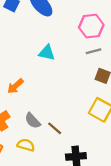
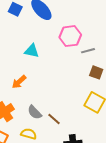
pink hexagon: (91, 26) -> (70, 36), moved
cyan triangle: (47, 53) -> (32, 51), moved

